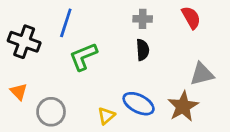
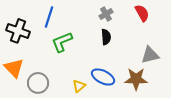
gray cross: (143, 19) -> (106, 14), turned -32
orange triangle: (19, 92) -> (14, 68), size x1.5
brown star: (183, 106) -> (136, 79), turned 30

